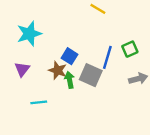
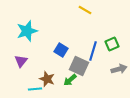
brown star: (58, 70) -> (47, 79), moved
green arrow: (69, 80) -> (70, 80), moved, turned -120

